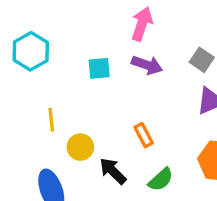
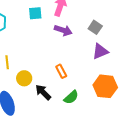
cyan square: (99, 68) -> (35, 13), moved

